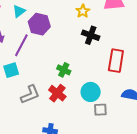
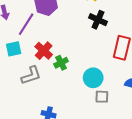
green cross: (64, 70) -> (61, 63), moved, turned 32
red cross: (57, 93) -> (44, 51), moved

